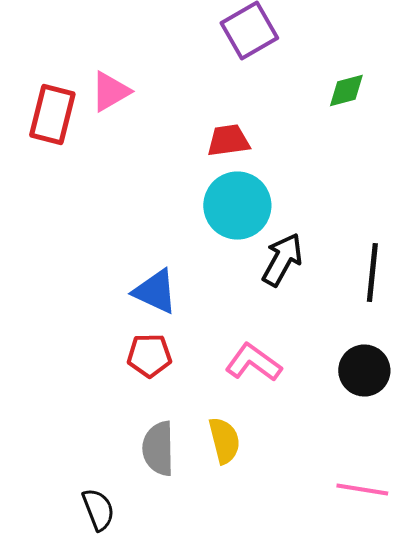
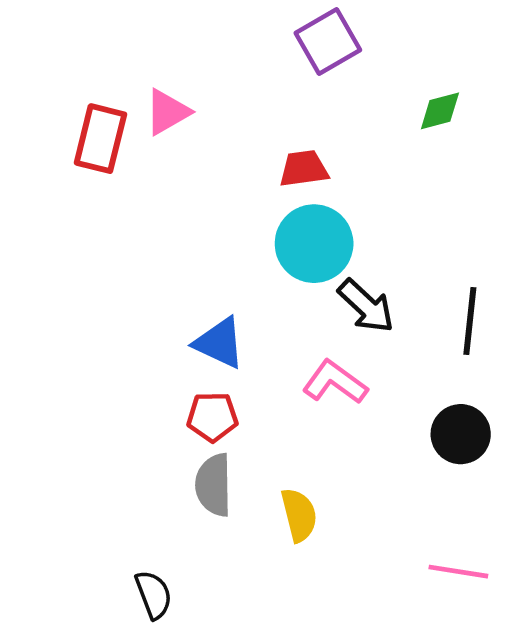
black arrow: (282, 260) -> (366, 306), turned 104
pink L-shape: (253, 362) -> (335, 382), moved
gray semicircle: (158, 448) -> (214, 485), moved

